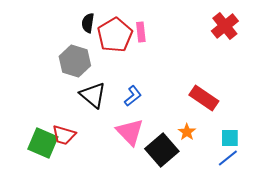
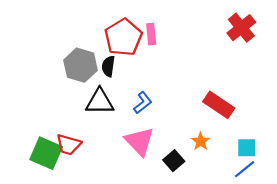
black semicircle: (88, 23) -> (108, 66), moved
black triangle: (93, 95) -> (100, 102), turned -40
black square: (162, 150) -> (174, 161), size x0.6

